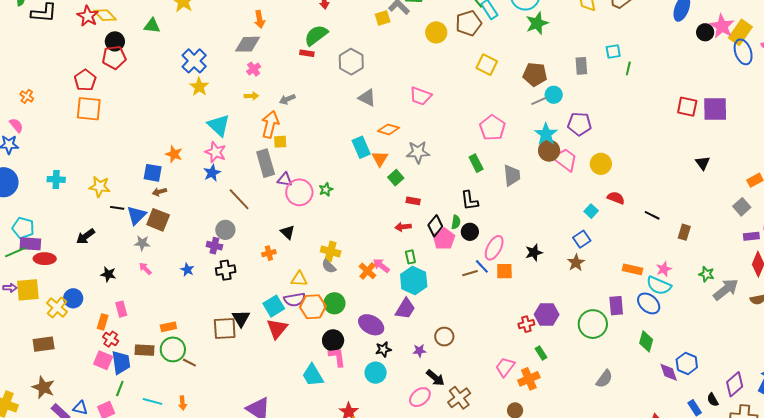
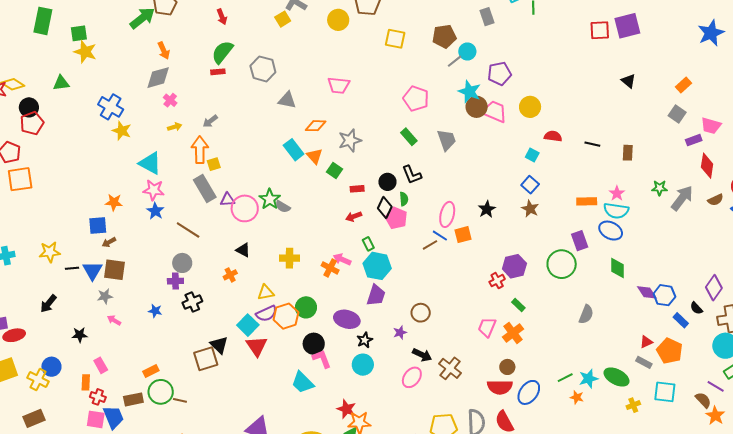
green star: (326, 189) -> (270, 199), size x1.5
black circle: (470, 232) -> (387, 182), moved
gray semicircle: (329, 266) -> (283, 207), moved
blue hexagon: (687, 363) -> (664, 295), moved

